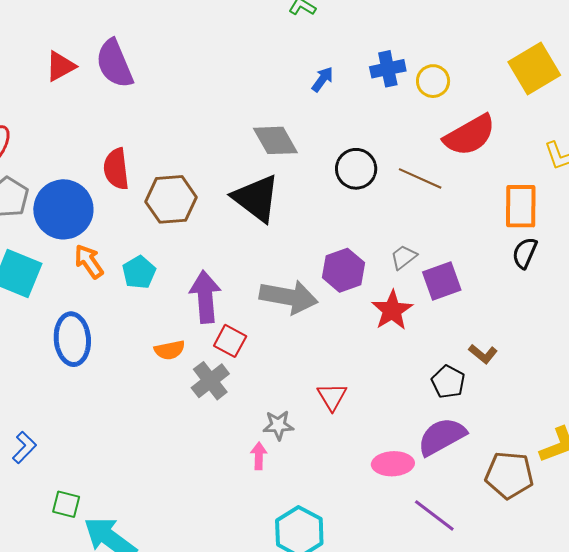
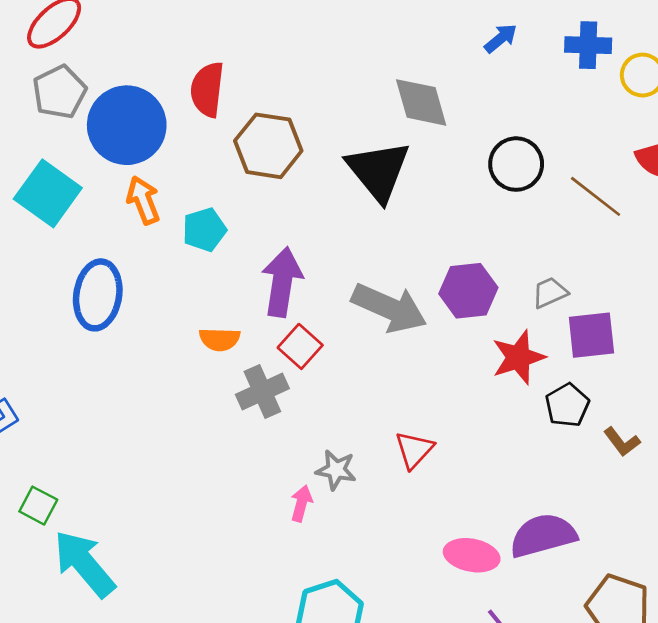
black pentagon: (448, 382) -> (567, 405), moved

